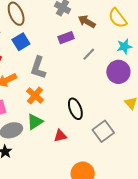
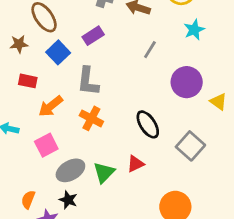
purple rectangle: (66, 38) -> (93, 36), moved
purple circle: (118, 72) -> (187, 82), moved
green triangle: (35, 122) -> (104, 172), moved

